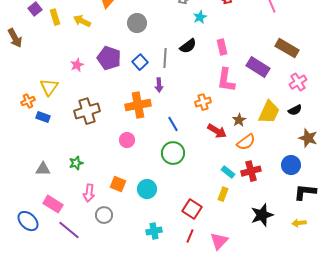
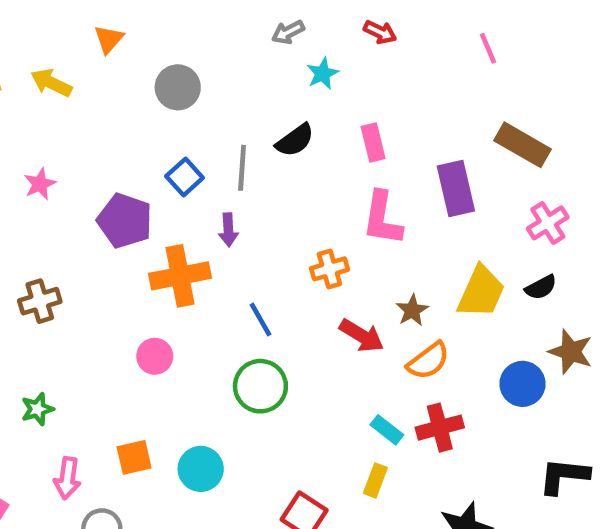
purple pentagon: (109, 58) -> (125, 221), moved
purple rectangle: (258, 67) -> (456, 188), turned 45
brown cross: (87, 111) -> (40, 301), moved, size x0.7
blue circle: (291, 165) -> (523, 384), moved
orange square: (118, 184) -> (134, 457), turned -35

